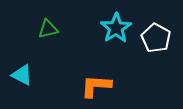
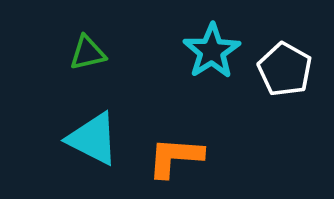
cyan triangle: (22, 75) -> (93, 139), moved, size x1.4

